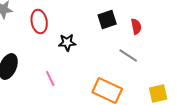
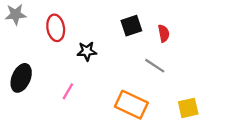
pink line: (50, 78) -> (68, 91), turned 56

